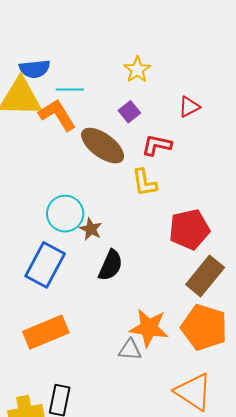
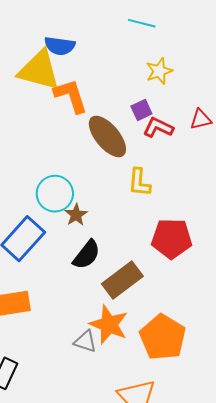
cyan line: (70, 90) -> (142, 23), moved
red L-shape: (157, 145) -> (158, 128), moved
brown rectangle: (205, 276) -> (122, 280), moved

